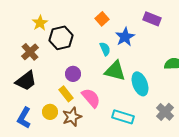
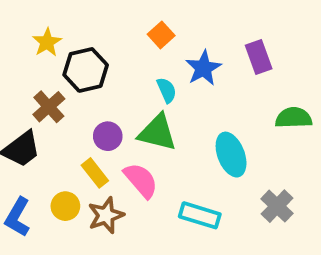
purple rectangle: (152, 19) -> (259, 57), moved, turned 48
brown cross: (30, 52) -> (49, 107), moved
green triangle: (115, 71) -> (157, 132), moved

